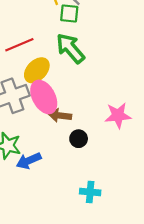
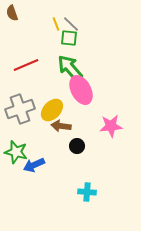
yellow ellipse: (37, 70) -> (52, 110), moved
pink ellipse: (44, 97) -> (81, 90), moved

